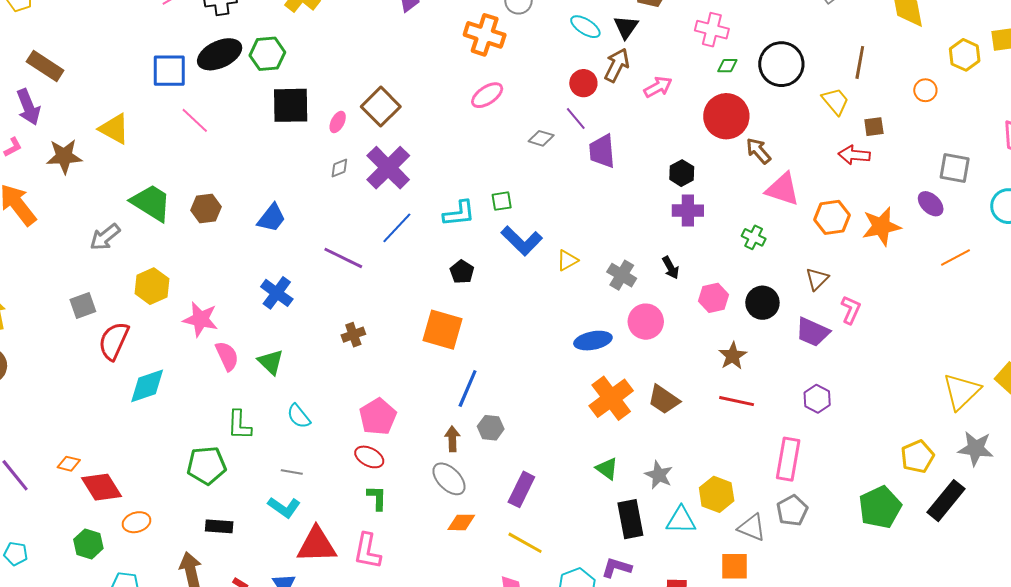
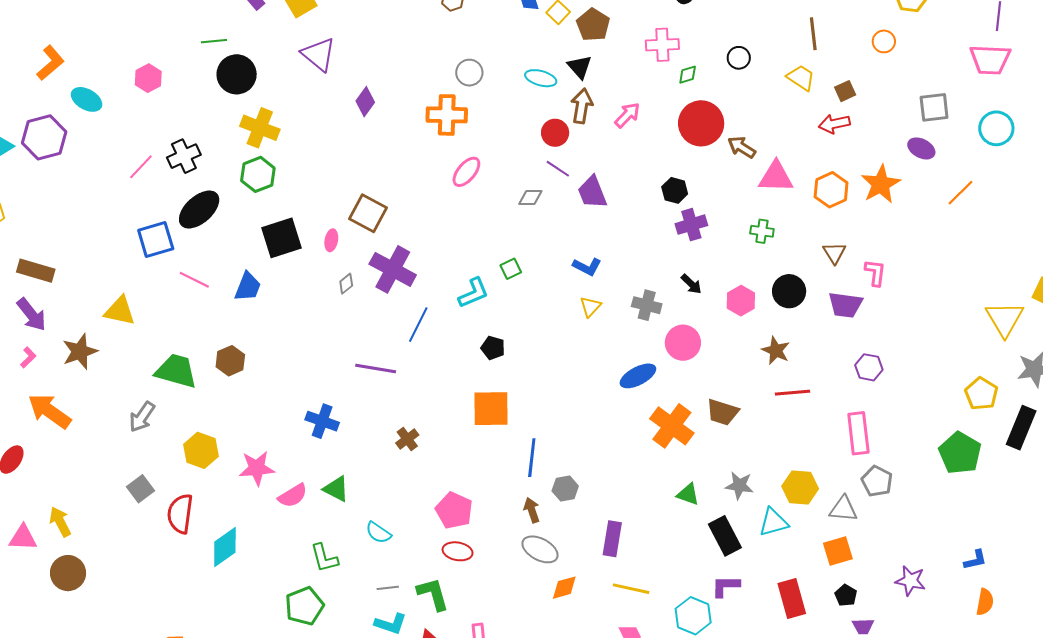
green hexagon: (267, 54) -> (258, 174), moved
black circle: (781, 64) -> (739, 58), size x0.5
blue trapezoid: (272, 218) -> (248, 287), moved
blue L-shape: (522, 241) -> (587, 267), moved, size x0.7
pink semicircle: (227, 356) -> (293, 496), turned 100
green L-shape: (377, 498) -> (433, 594), moved, size x1.4

